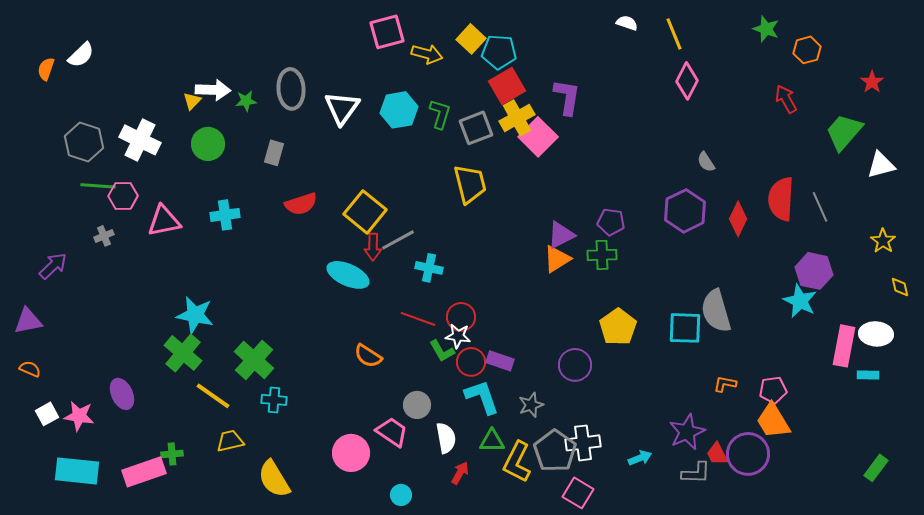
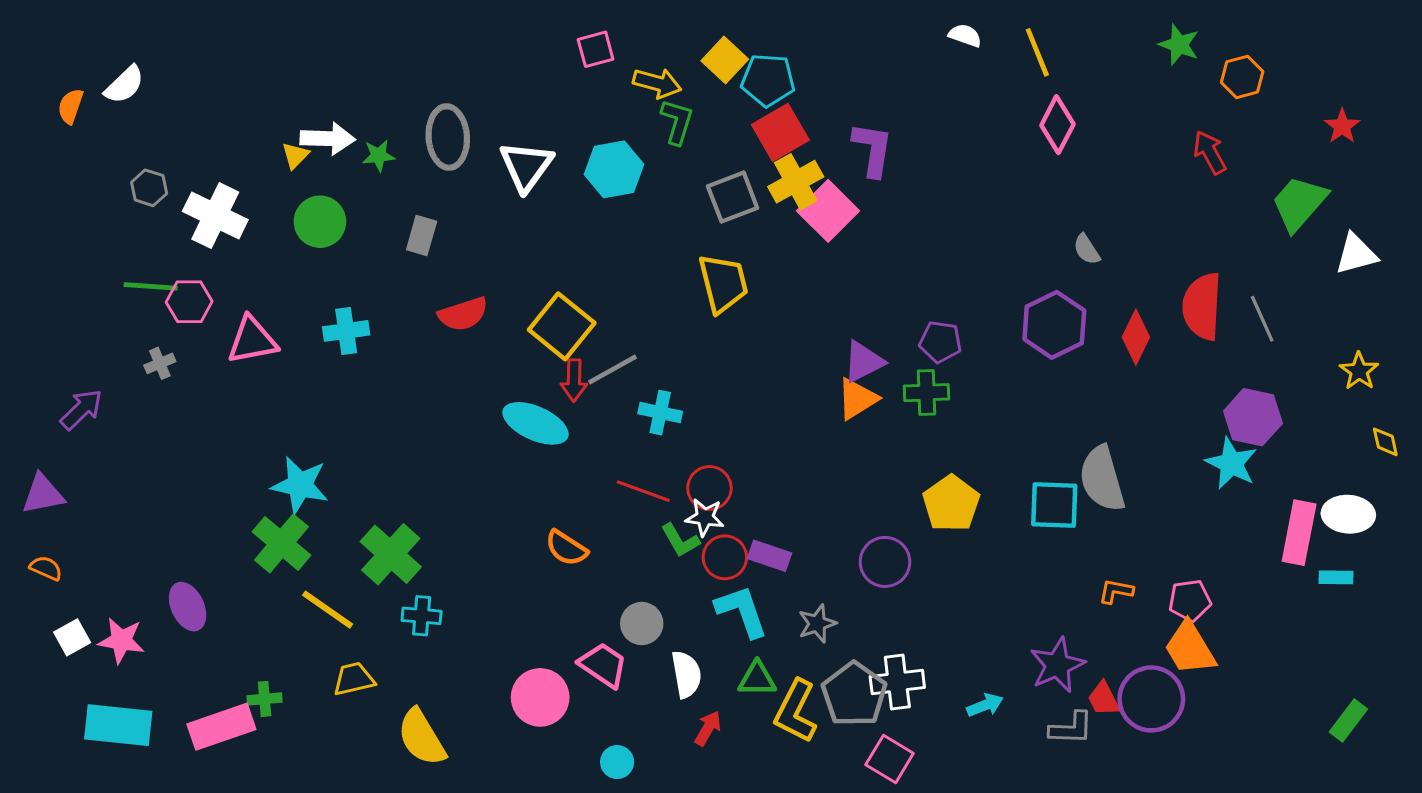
pink square: (387, 32) -> (596, 49), size x0.7
green L-shape: (440, 114) -> (677, 122), moved
gray hexagon: (84, 142) -> (149, 188), moved, size x0.6

